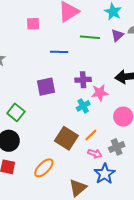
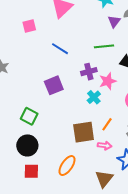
green line: (90, 37) -> (104, 46), moved
blue line: (59, 52) -> (60, 49), turned 42
brown square: (66, 138) -> (84, 132), turned -30
pink arrow: (95, 154) -> (105, 146), moved

